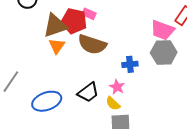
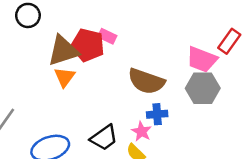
brown semicircle: (92, 44) -> (146, 81), moved
blue cross: (130, 64) -> (157, 114), moved

